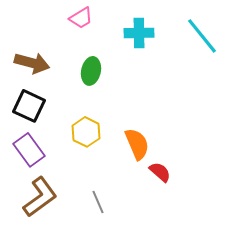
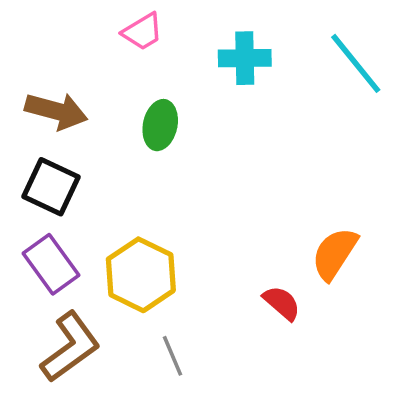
yellow hexagon: (86, 132) -> (141, 275), moved, size x1.4
orange semicircle: (137, 144) -> (335, 254), moved, turned -124

